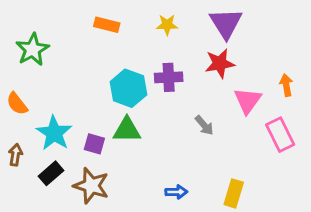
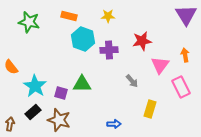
purple triangle: (226, 23) -> (186, 15), moved
green star: (32, 50) -> (29, 22), moved, turned -30
cyan hexagon: (128, 88) -> (83, 39), moved
brown arrow: (15, 155) -> (10, 124), moved
yellow rectangle: (234, 193) -> (150, 109), moved

